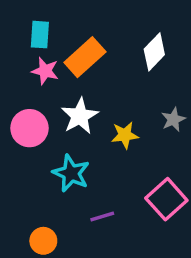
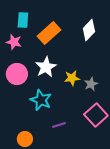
pink star: (45, 71) -> (14, 42), moved
gray star: (173, 119) -> (91, 84), moved

